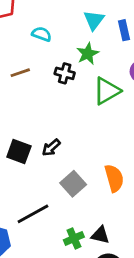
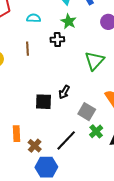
brown line: (20, 73) -> (28, 49), turned -56
green triangle: (107, 91) -> (94, 61), moved
green cross: (74, 238) -> (96, 131), moved

